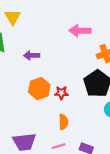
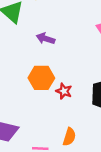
orange semicircle: (63, 122) -> (69, 137), moved

